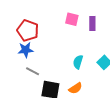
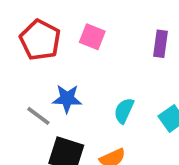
pink square: (72, 19) -> (92, 37), moved
blue star: (26, 50) -> (67, 99), moved

